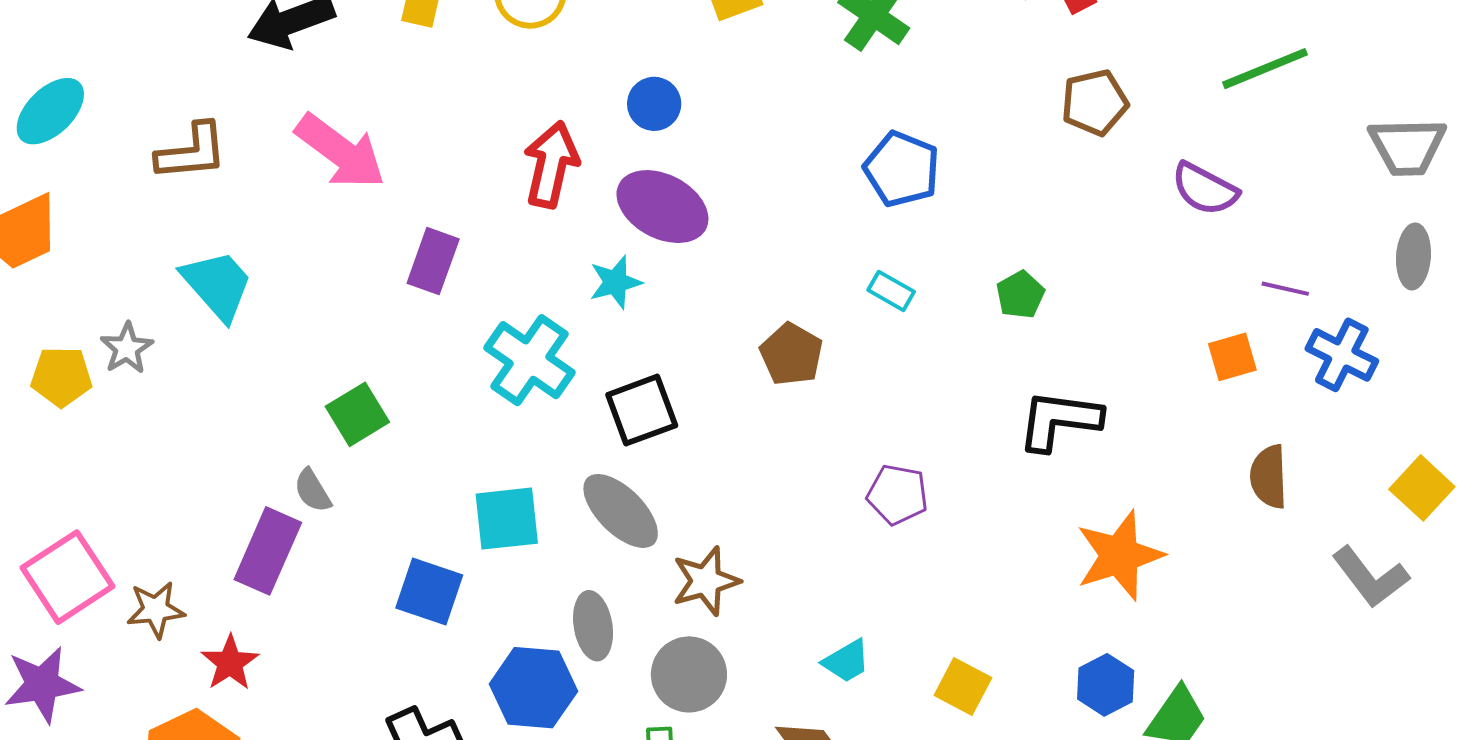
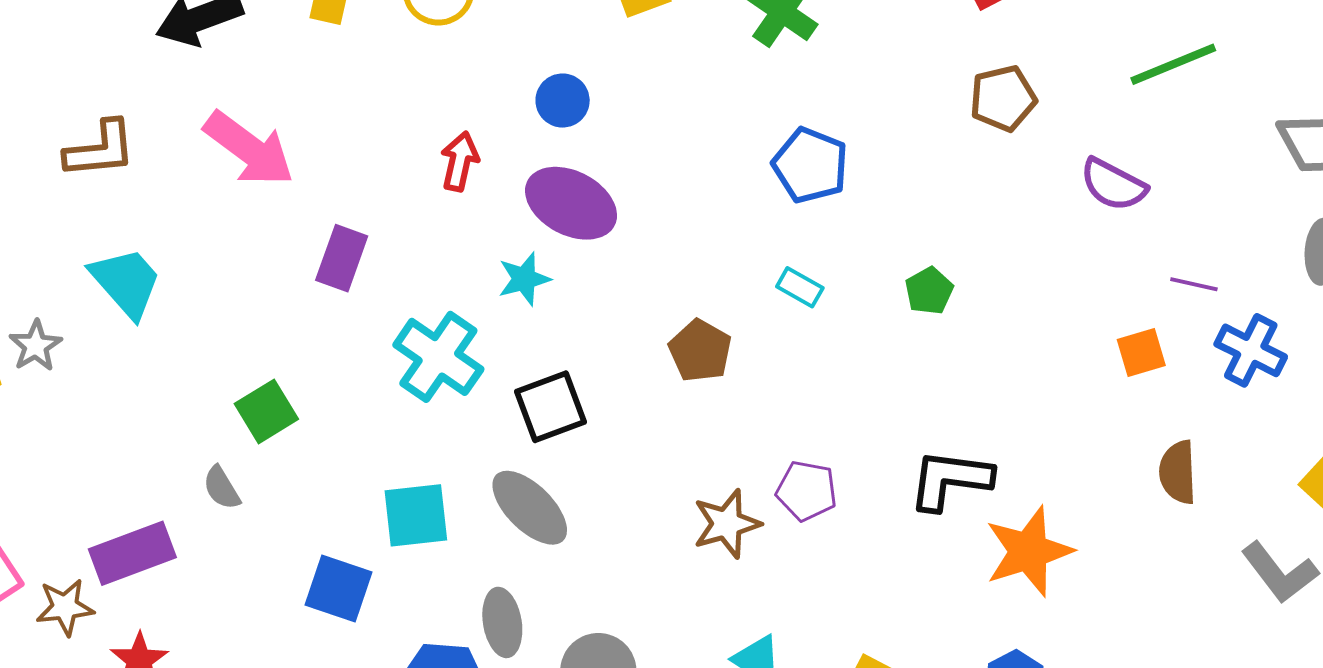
red arrow: (551, 165) -> (460, 161), size x0.7
black L-shape: (1059, 420) -> (950, 480), moved
purple rectangle: (268, 551) -> (132, 553), moved, turned 46
brown star: (706, 581) -> (727, 524), moved

